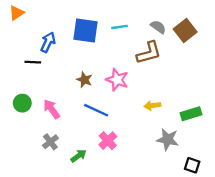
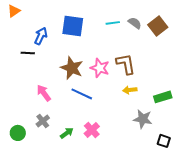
cyan line: (120, 27) -> (113, 23), moved
brown L-shape: (149, 53) -> (126, 64), moved, turned -85
brown star: (84, 80) -> (72, 68), size x1.6
green circle: (22, 103) -> (18, 133), moved
pink cross: (108, 141) -> (92, 130), moved

